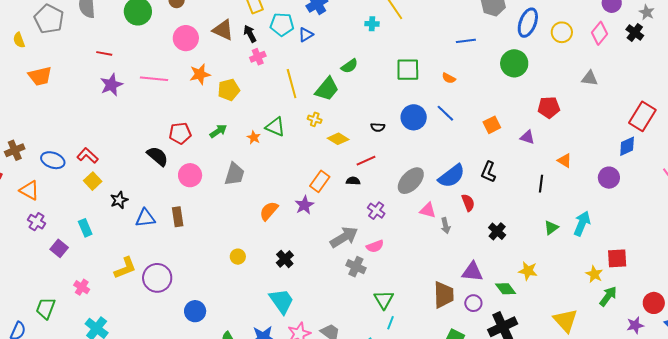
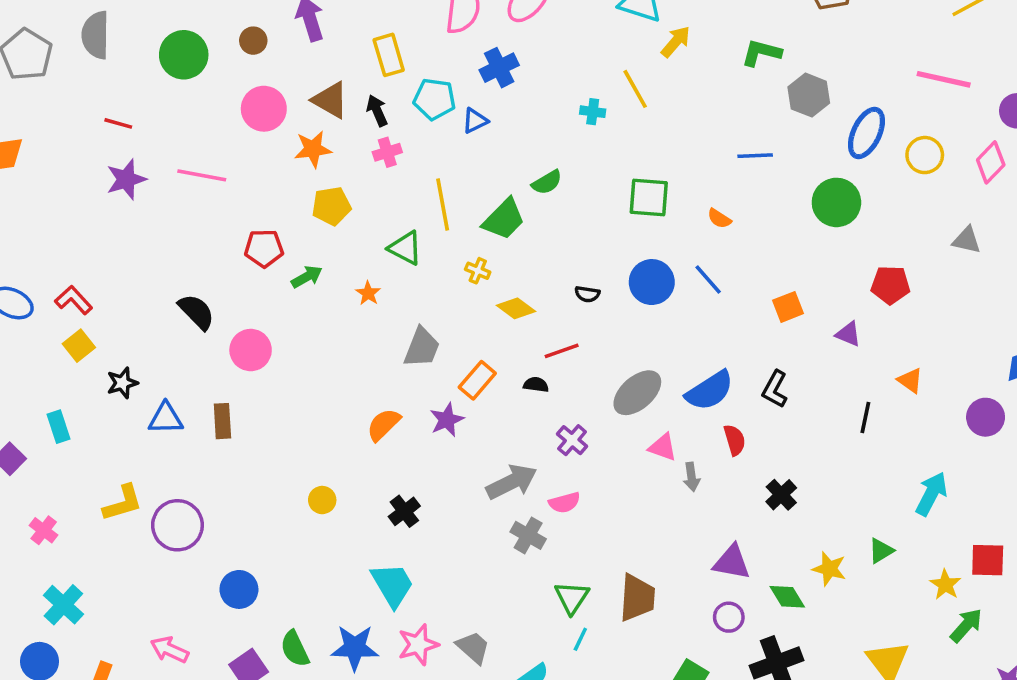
orange star: (200, 74) -> (313, 149), moved
green triangle: (275, 127) -> (405, 248), moved
red pentagon: (180, 133) -> (264, 248), moved
gray trapezoid: (234, 174) -> (422, 347), moved
green triangle: (551, 228) -> (881, 551), moved
brown trapezoid: (444, 295) -> (637, 598), moved

